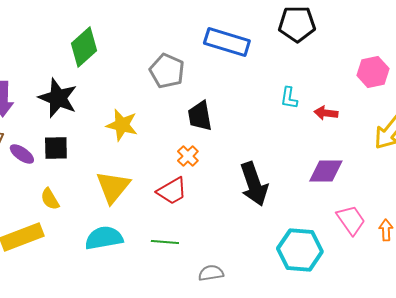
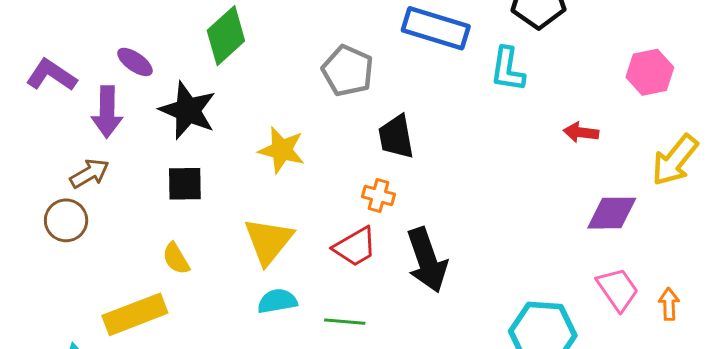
cyan L-shape: (289, 98) -> (508, 69), moved, size x1.4
purple ellipse: (22, 154) -> (135, 62), moved
orange cross: (188, 156) -> (378, 195), turned -30
purple diamond: (326, 171) -> (612, 213), moved
black arrow: (254, 184) -> (427, 260), moved
cyan semicircle: (104, 238) -> (277, 301), moved, size x0.7

